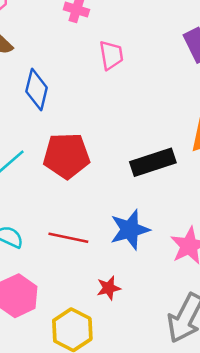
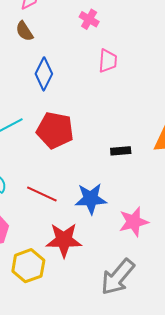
black rectangle: (153, 162) -> (121, 151), size x0.6
red star: (109, 288) -> (64, 240), size x1.8

